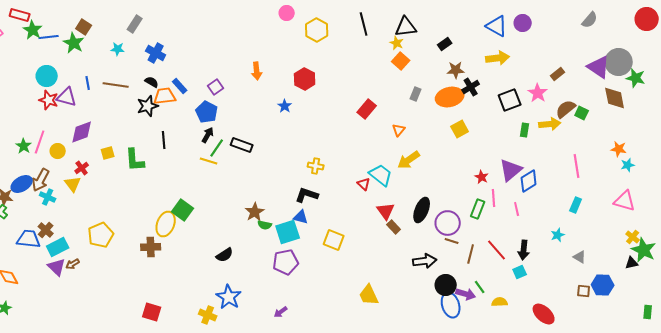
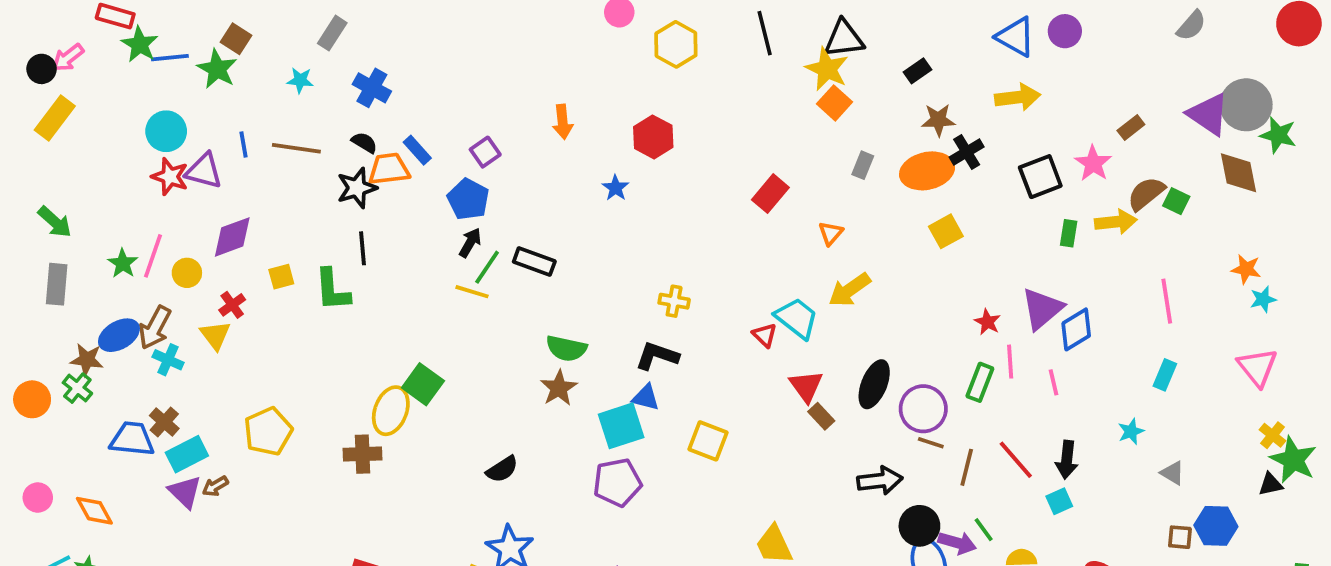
yellow star: (397, 43) -> (827, 69), size x1.6
black line: (164, 140) -> (362, 248), moved
pink triangle: (625, 201) -> (1257, 367), turned 35
green semicircle: (265, 225) -> (566, 348), moved, size x1.5

